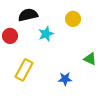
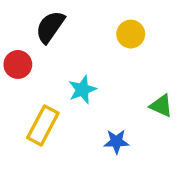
black semicircle: (28, 15) -> (50, 27), turned -42
cyan star: (46, 34) -> (82, 90), moved

